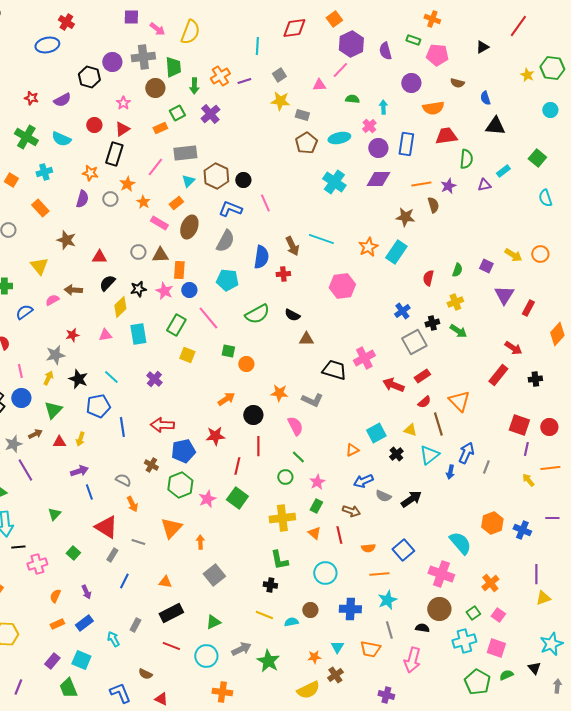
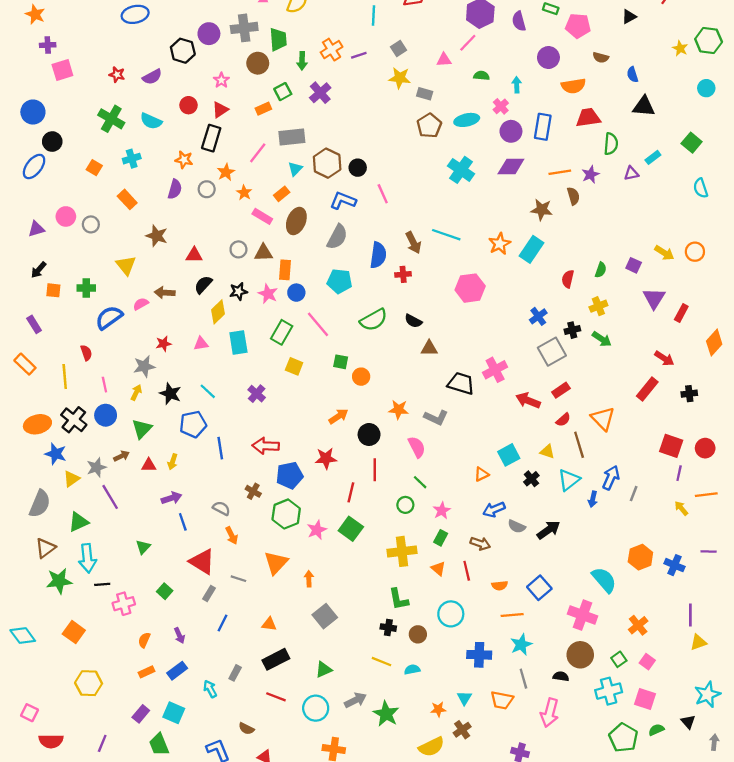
blue semicircle: (24, 312) -> (109, 318), size x1.4
brown circle: (310, 610) -> (418, 634), moved

